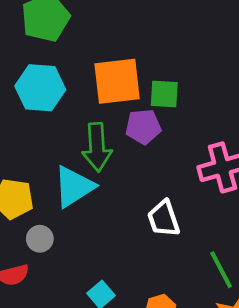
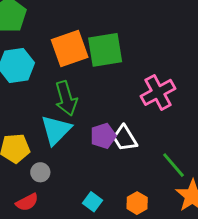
green square: (164, 94) -> (105, 50), size x1.6
purple pentagon: (143, 127) -> (103, 136), moved

